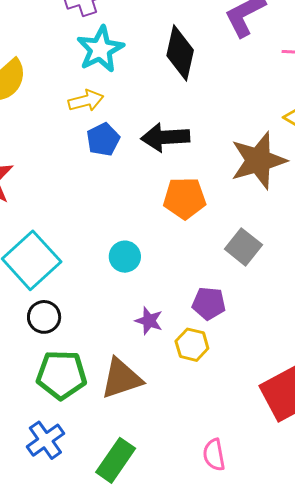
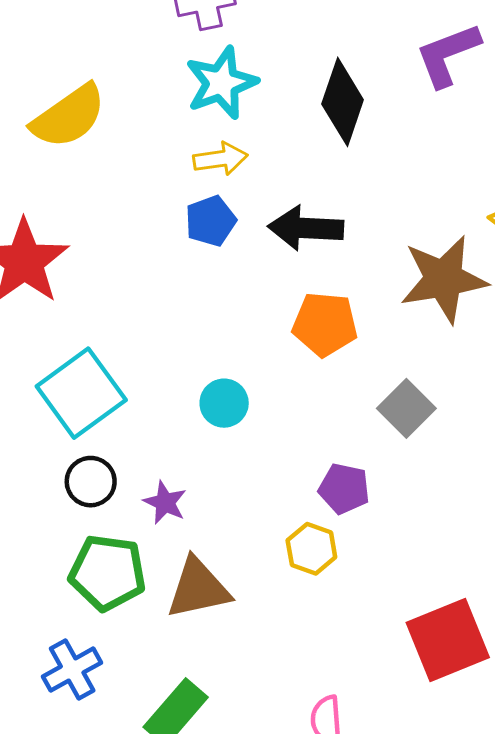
yellow arrow: (86, 101) -> (220, 159), moved
purple star: (149, 321) -> (165, 502), moved

